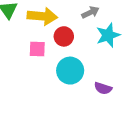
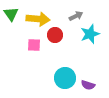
cyan circle: (70, 71) -> (65, 78), moved
purple semicircle: (103, 88) -> (88, 85), moved

